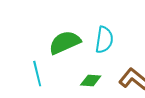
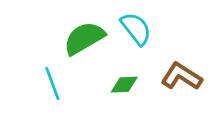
cyan semicircle: (104, 40) -> (136, 29), turned -40

